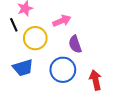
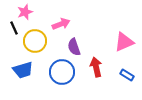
red arrow: (95, 80) -> (96, 67), moved

